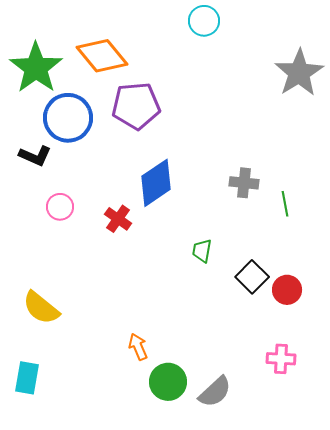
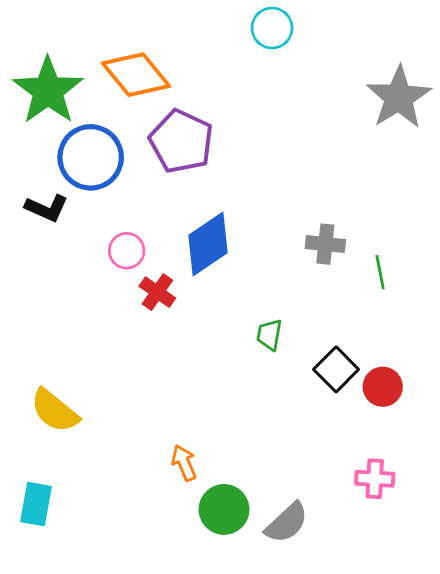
purple pentagon: (136, 106) -> (181, 141), turned 30
pink circle: (60, 207) -> (127, 251), moved

